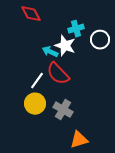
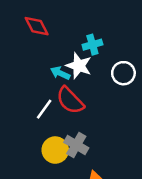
white circle: (100, 40) -> (123, 73), moved
yellow circle: (35, 104) -> (55, 150), moved

